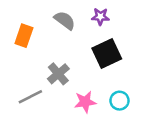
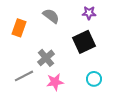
purple star: (100, 17) -> (89, 13), moved
pink star: (85, 102) -> (55, 82), moved

